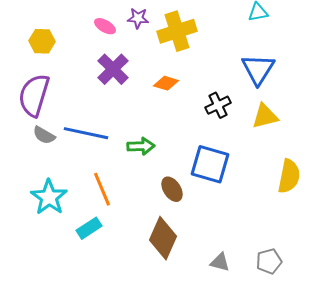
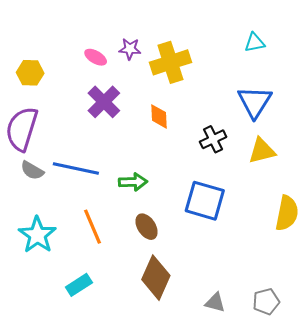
orange diamond: (166, 83) -> (159, 116), turned 70
brown ellipse: (172, 189) -> (147, 227), moved
cyan rectangle: (89, 228) -> (79, 285), moved

